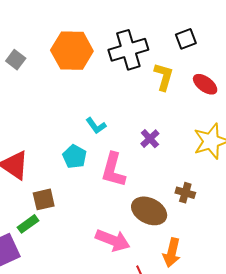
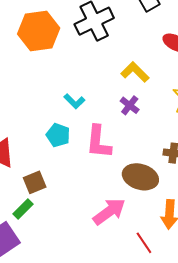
yellow L-shape: (164, 77) -> (135, 72), moved, turned -52
pink arrow: (113, 240) -> (109, 212), turned -48

